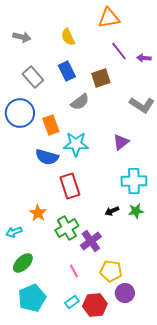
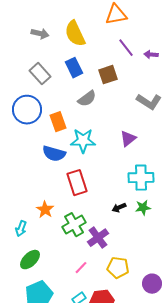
gray arrow: (22, 37) -> (40, 34), moved
yellow semicircle: (68, 37) -> (75, 34), size x1.5
cyan arrow: (14, 232) -> (21, 229), turned -49
pink line: (74, 271) -> (81, 268), turned 72
purple circle: (125, 293) -> (152, 284), moved

